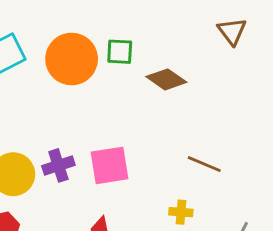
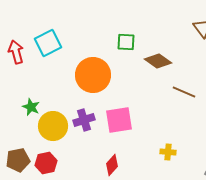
orange circle: (72, 59) -> (93, 75), moved
brown line: (204, 164) -> (184, 92), moved

